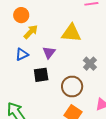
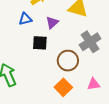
gray cross: (90, 64) -> (90, 42), size x1.5

